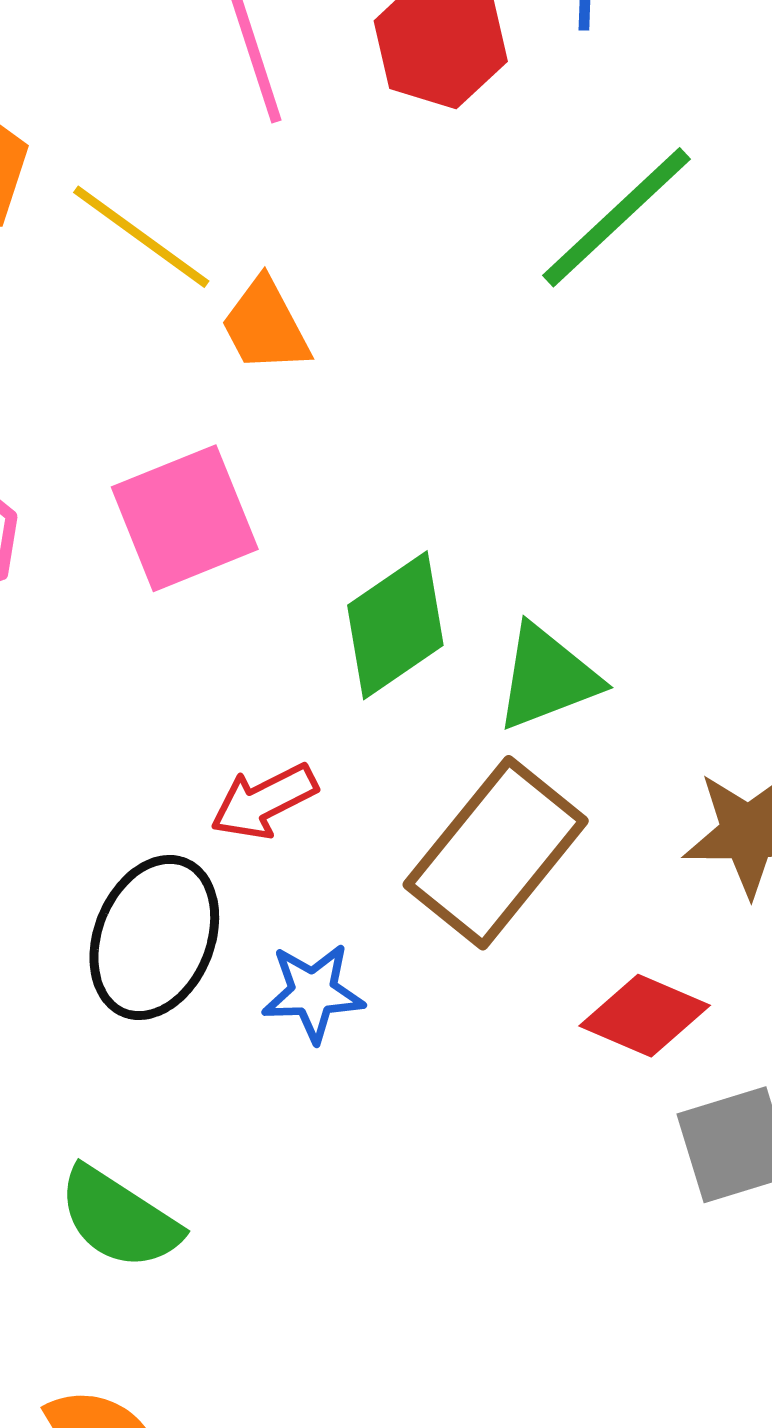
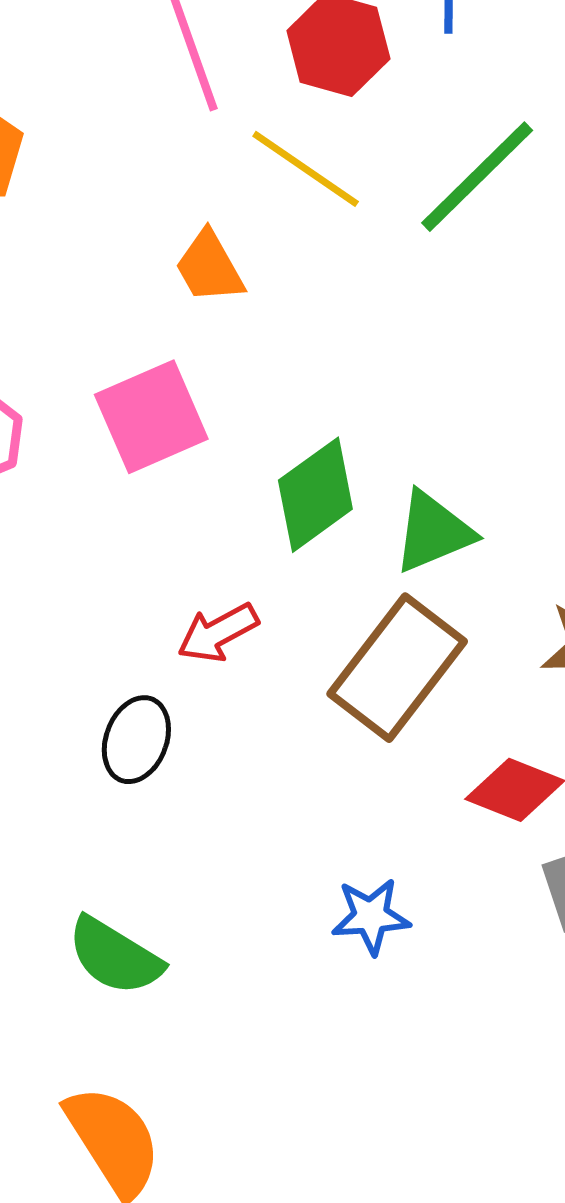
yellow line: (141, 237) -> (306, 169), moved
black ellipse: (154, 937) -> (136, 740), size x0.7
blue star: (313, 993) -> (371, 916), moved

